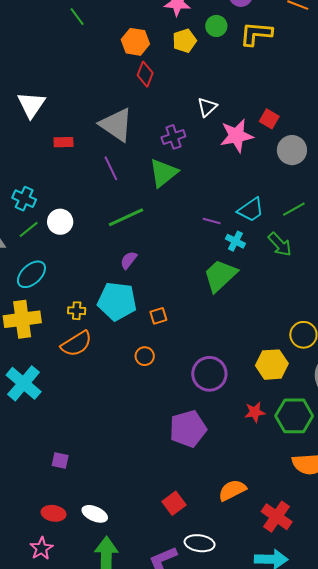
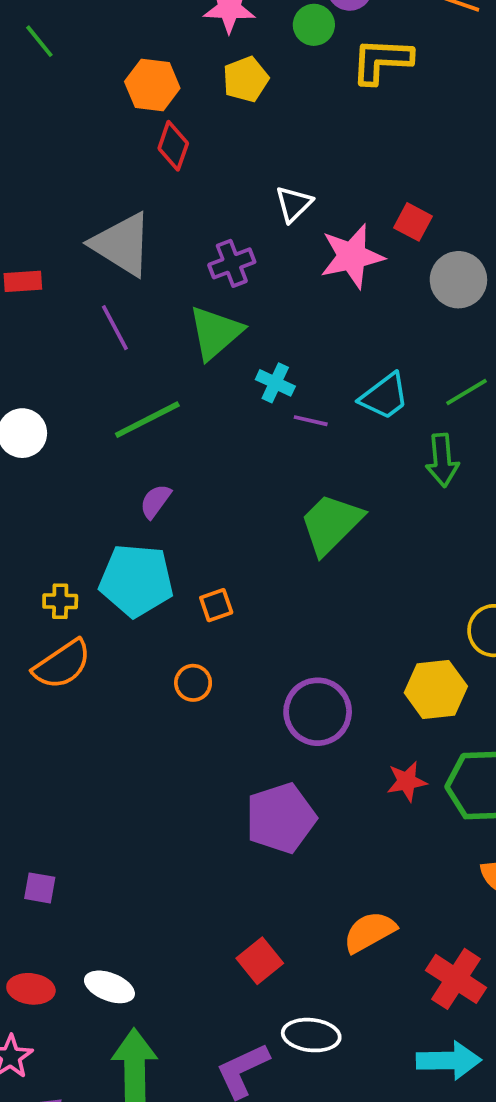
green circle: (216, 26) -> (314, 25), moved
cyan cross: (235, 241) -> (275, 383), moved
green arrow: (280, 244) -> (442, 460), turned 40

